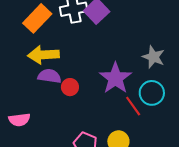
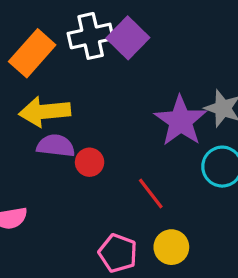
purple star: (115, 78) -> (181, 121), moved
red line: (133, 106) -> (151, 193), moved

